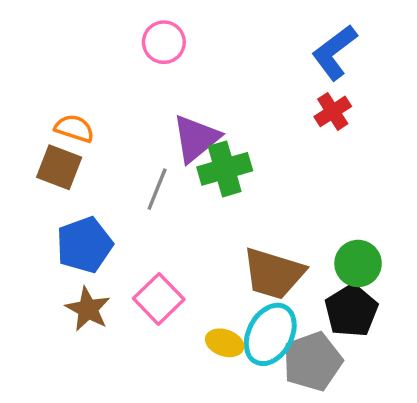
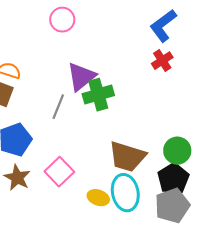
cyan ellipse: (270, 334) -> (125, 193), turned -39
gray pentagon: (312, 361) -> (172, 206), moved

